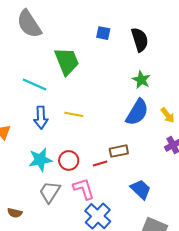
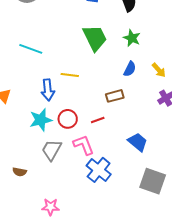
green trapezoid: (67, 61) -> (95, 38), moved
blue semicircle: (137, 112) -> (130, 69), size x0.6
blue arrow: (41, 118) -> (48, 90), moved
brown rectangle: (119, 151) -> (115, 96), moved

